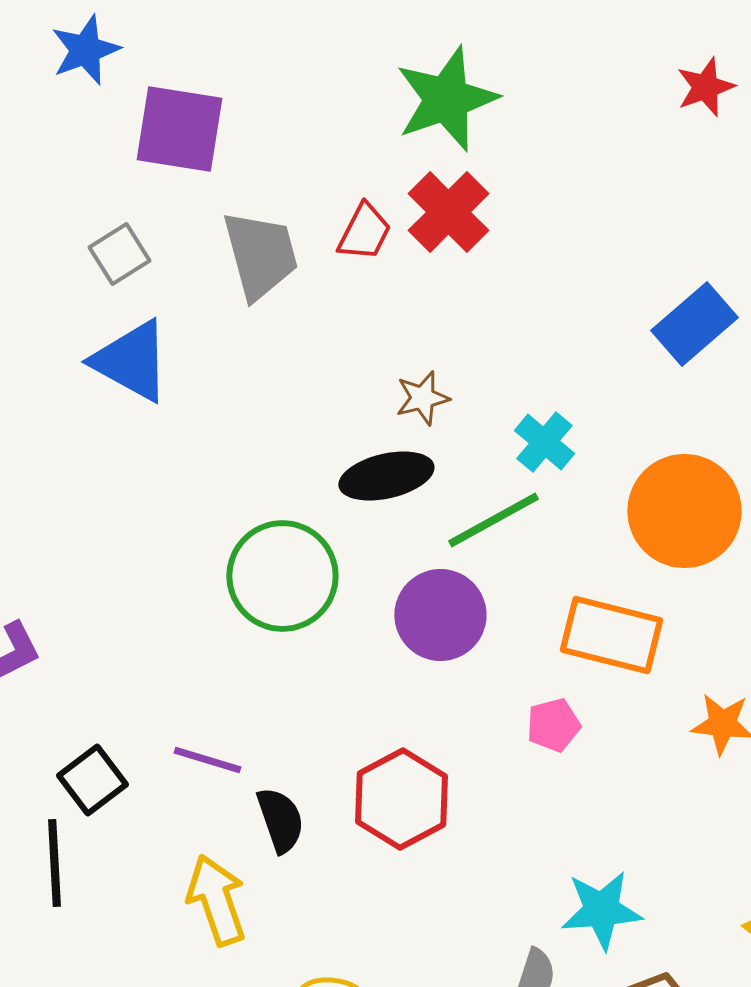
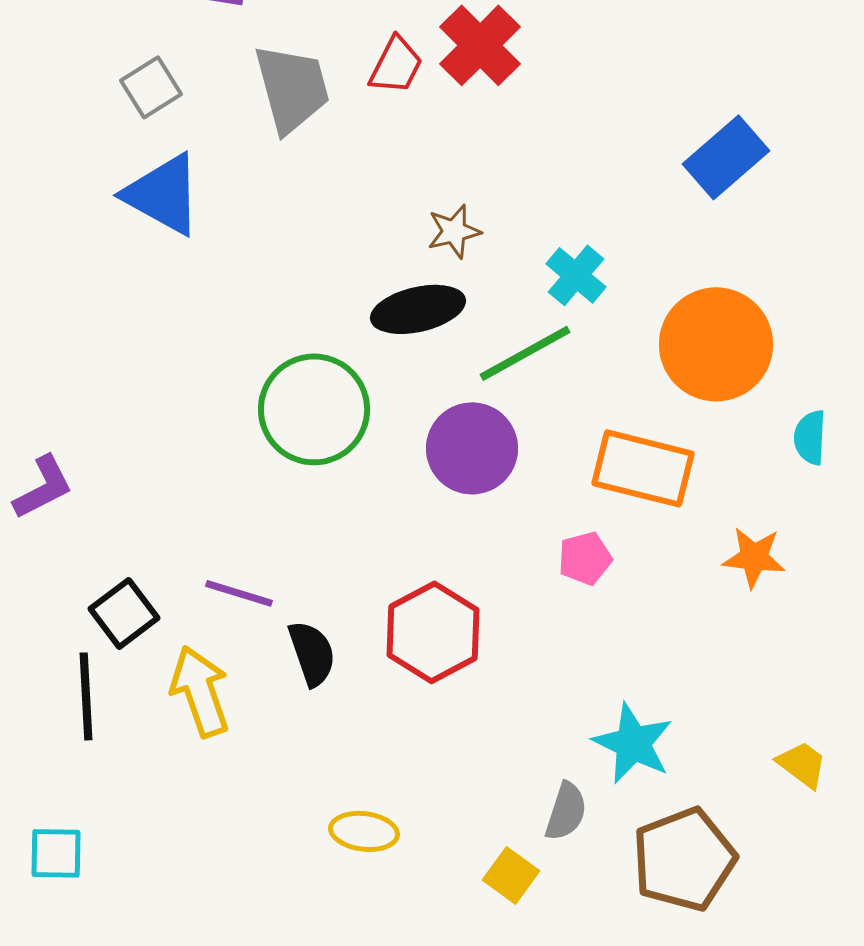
yellow arrow: (216, 900) -> (200, 691), moved
cyan star: (601, 910) -> (633, 743), turned 30

